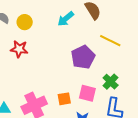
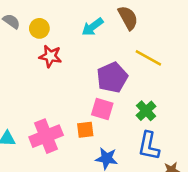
red star: (19, 49) -> (50, 56), moved
pink square: (87, 93) -> (102, 109), moved

